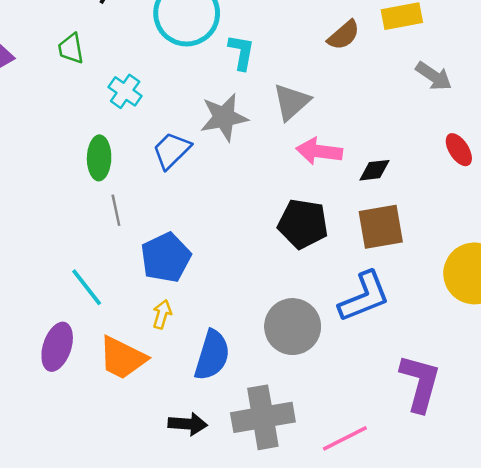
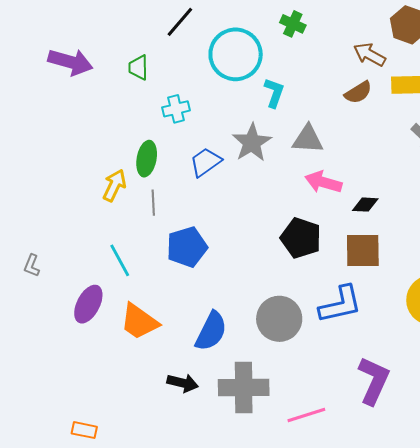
cyan cross: (125, 91) -> (176, 109), turned 32
gray triangle: (292, 102) -> (308, 139), turned 36
gray star: (224, 117) -> (252, 143), turned -30
yellow arrow: (162, 314) -> (114, 185), moved, size x1.4

